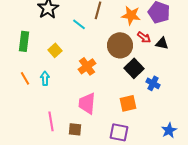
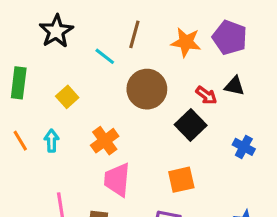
red arrow: (144, 37) -> (206, 95), moved
brown circle: (120, 45) -> (147, 89), moved
orange cross: (87, 66) -> (105, 141), moved
blue cross: (153, 83) -> (244, 147), moved

